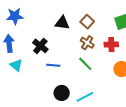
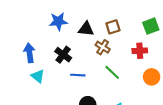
blue star: (15, 16) -> (58, 21), moved
brown square: (87, 22) -> (113, 27), turned 32
brown cross: (87, 43) -> (103, 47), moved

